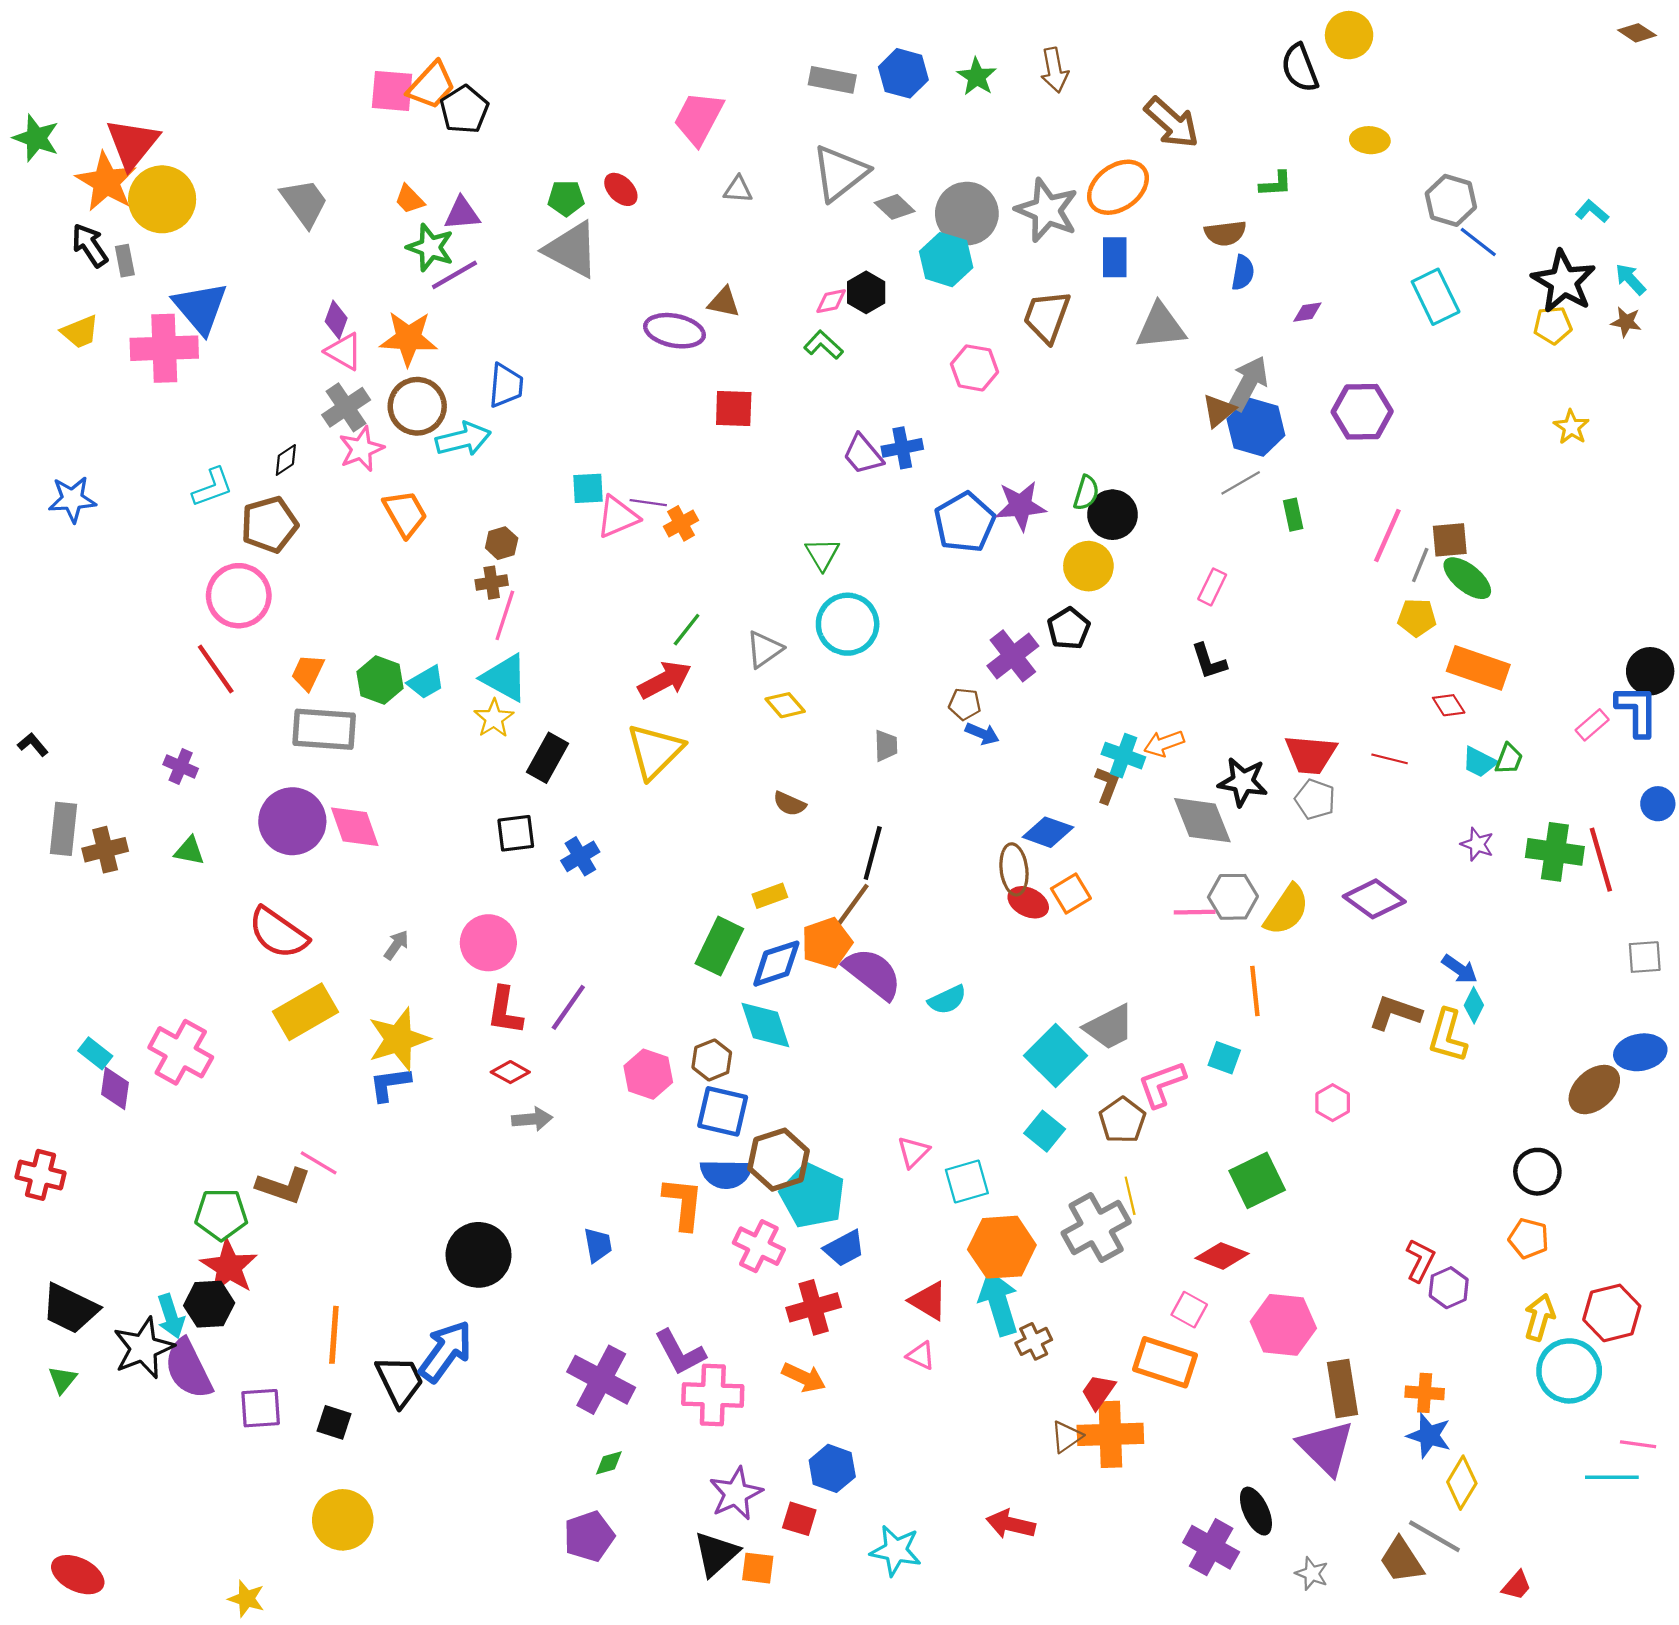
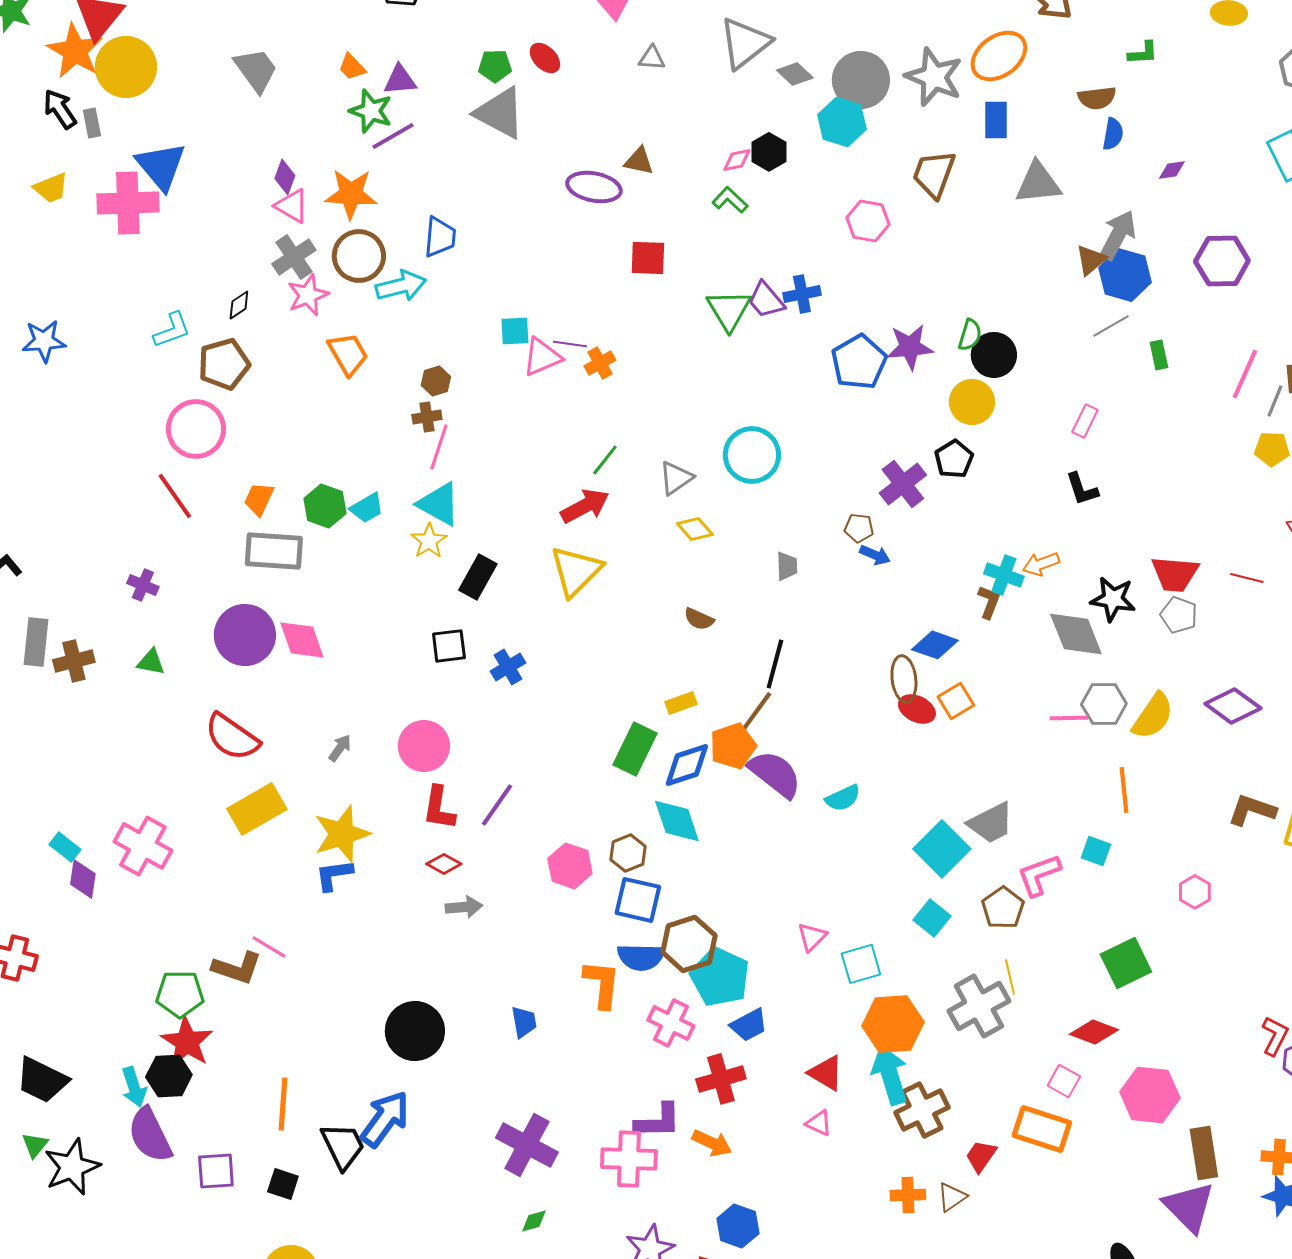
green triangle: (822, 554) -> (729, 310), moved, size x1.4
brown cross: (1034, 1341) -> (922, 1110), size x1.6
black star: (143, 1348) -> (72, 1167), moved
purple L-shape: (680, 1352) -> (658, 1121), moved, turned -63
orange cross: (1110, 1434) -> (908, 1195), moved, size x0.6

